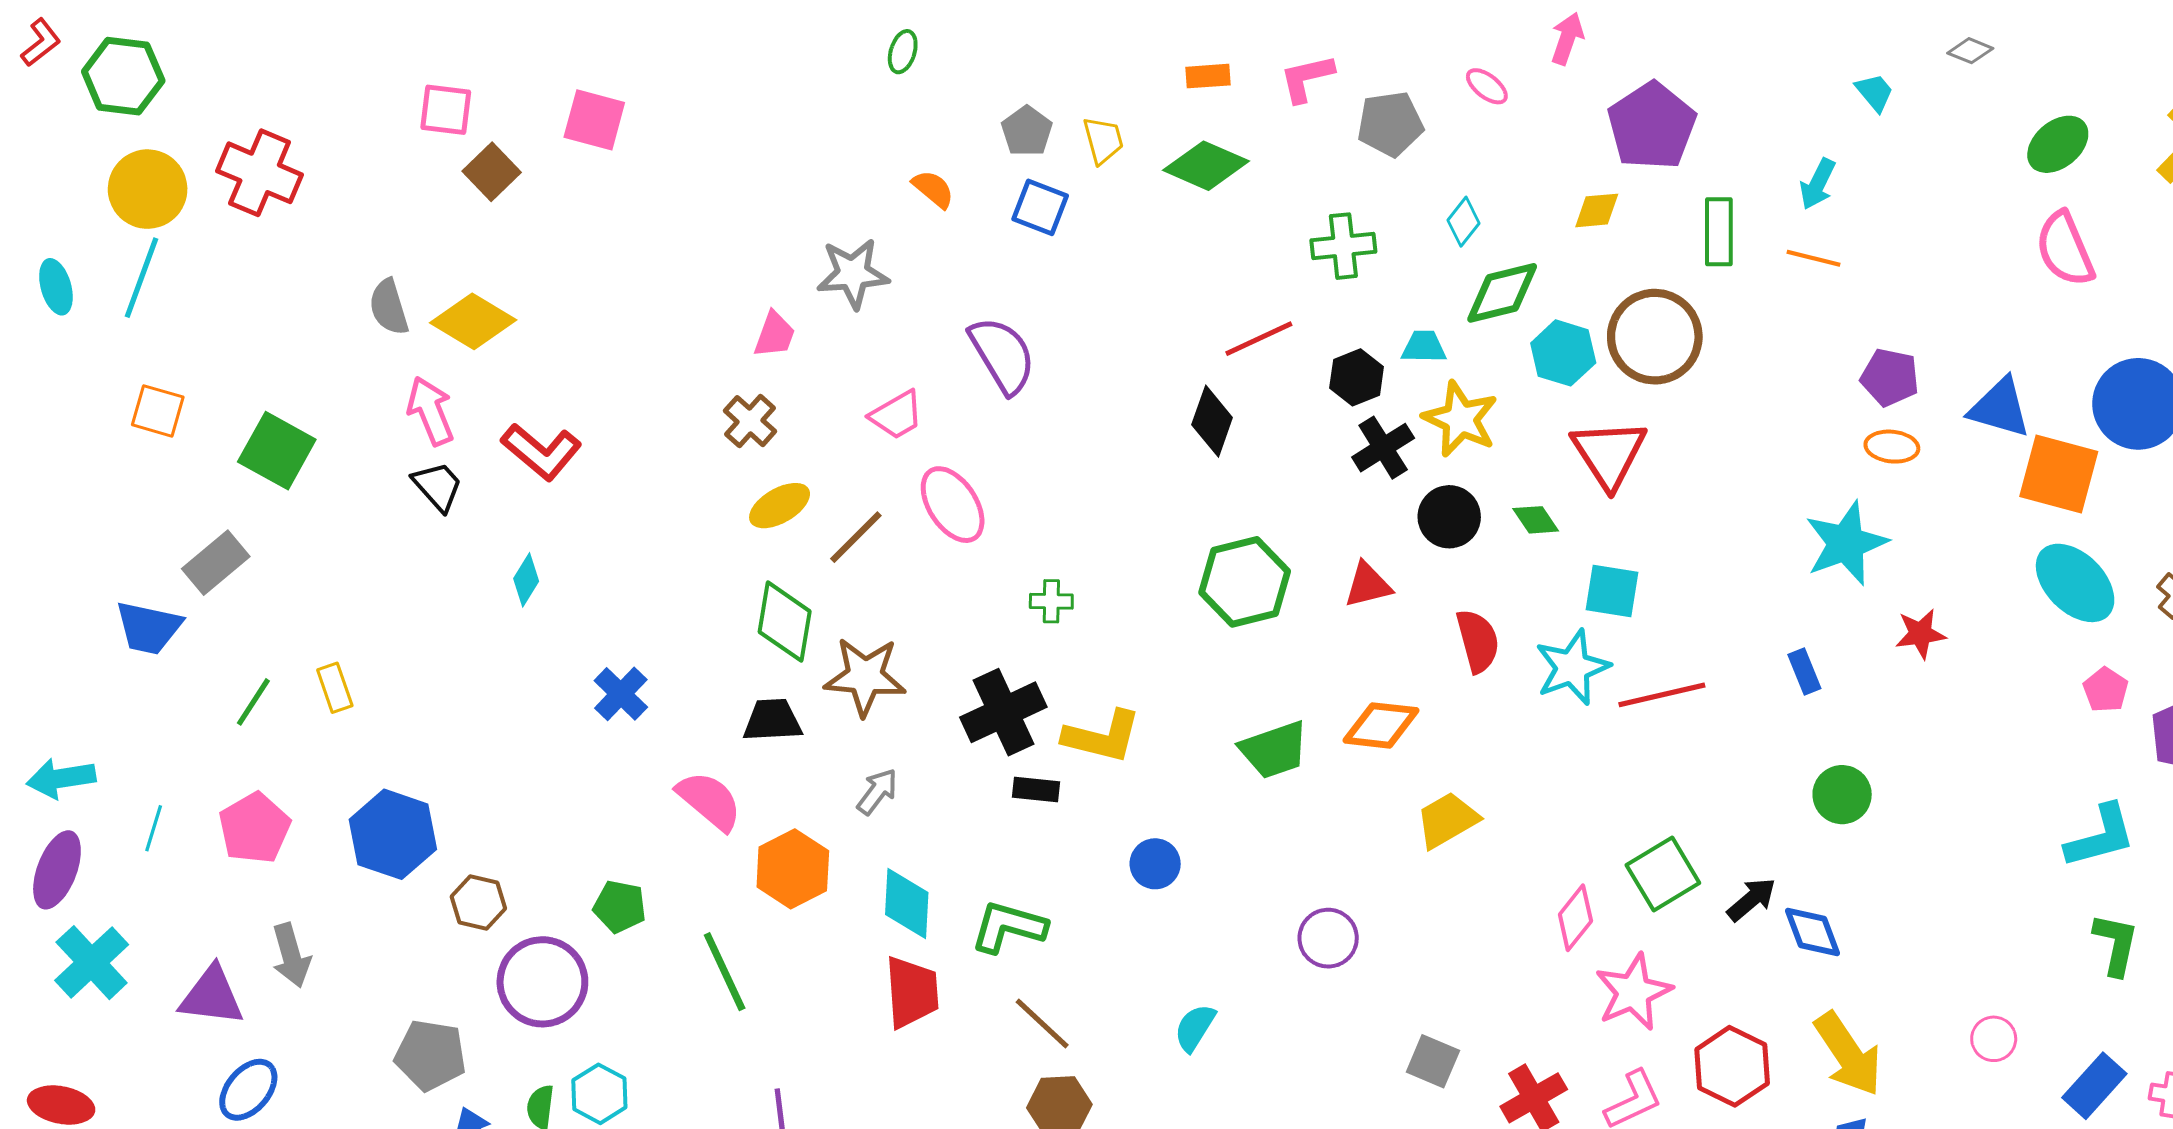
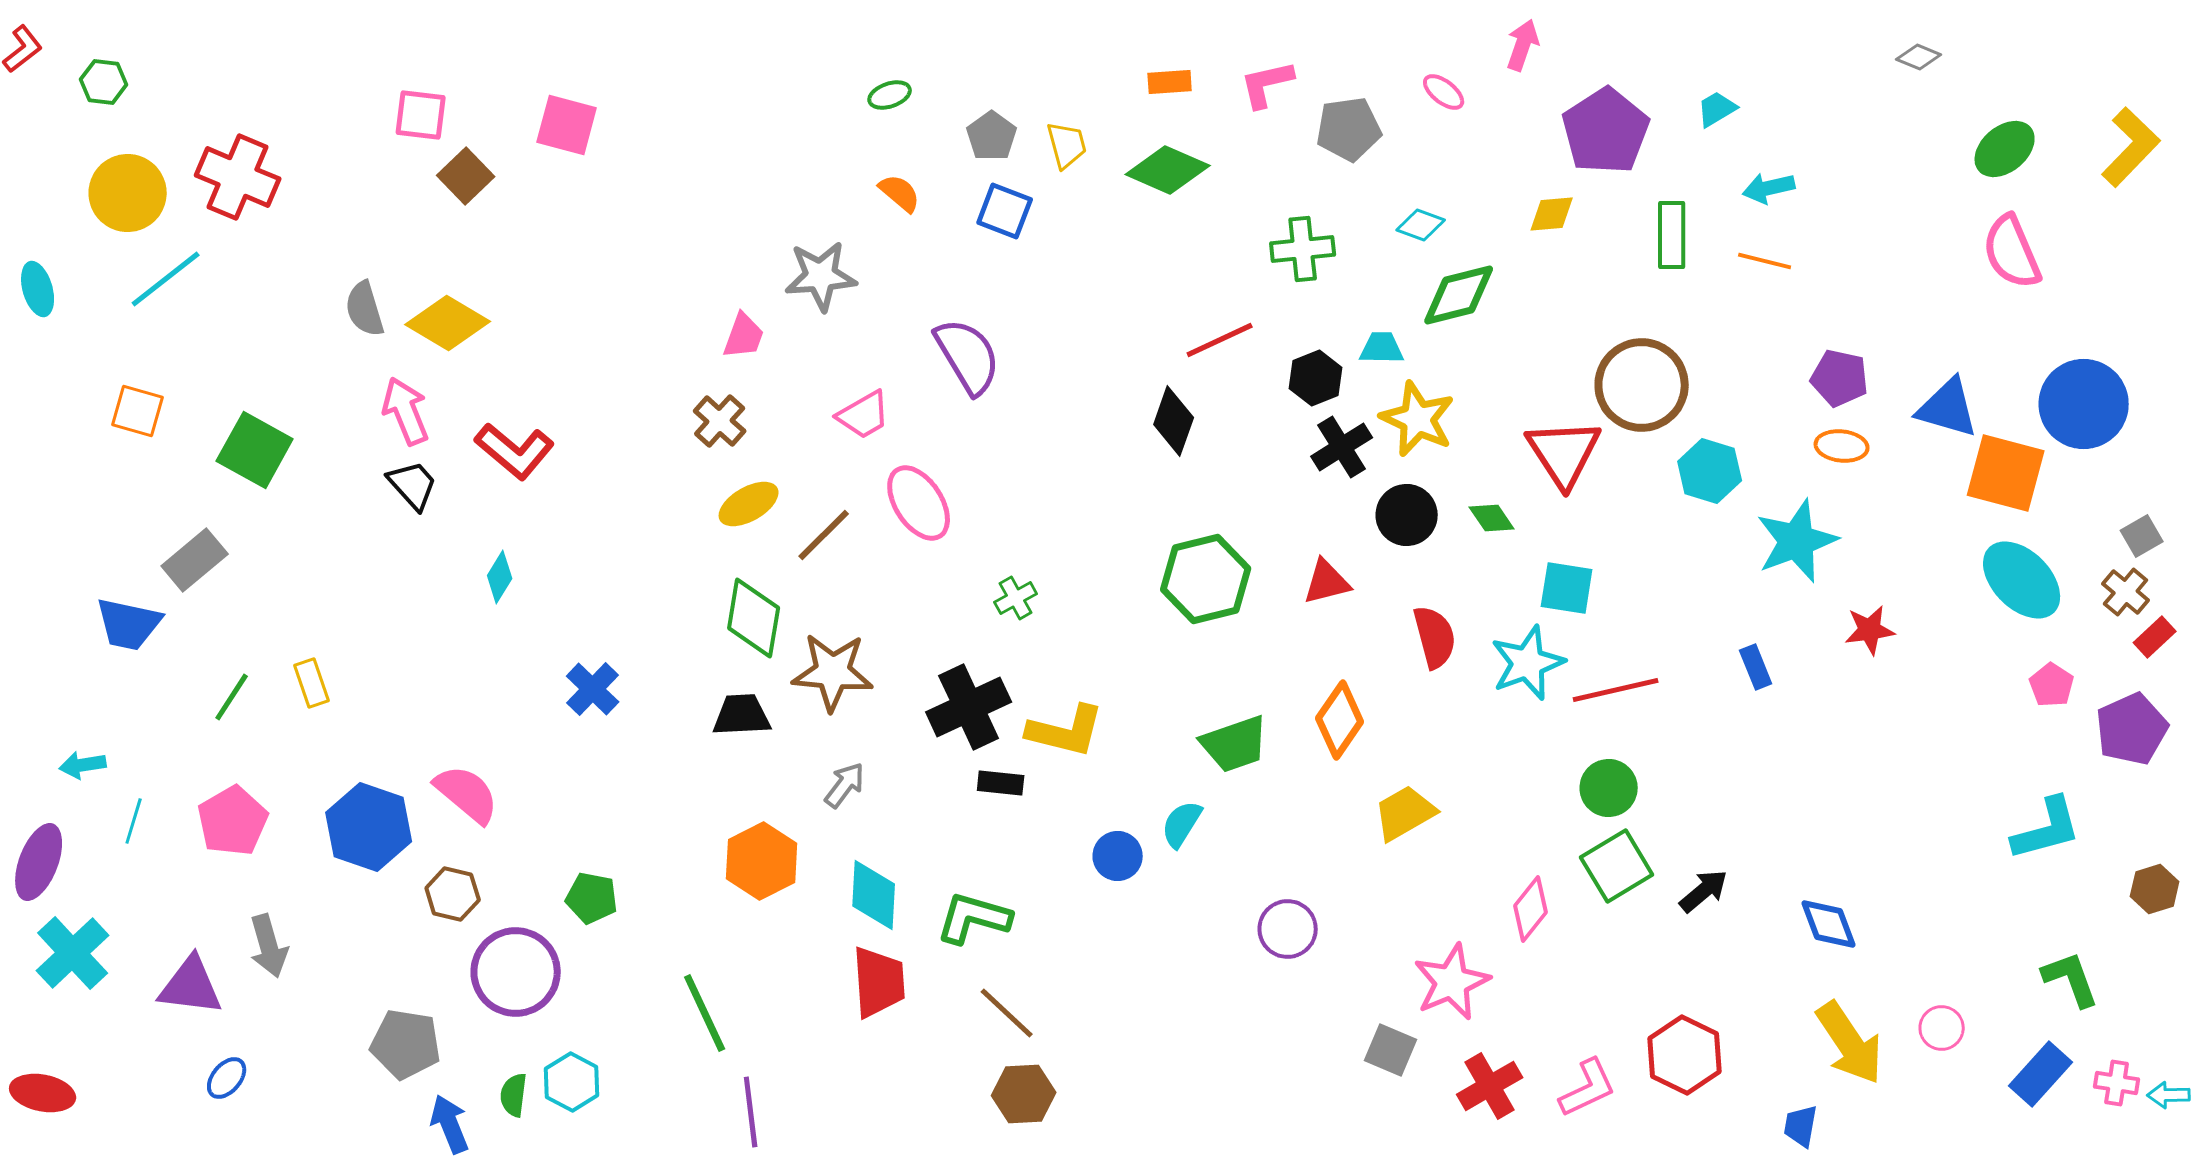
green ellipse: (903, 52) -> (890, 95), moved, turned 54
green hexagon: (123, 76) -> (104, 82), size x0.6
cyan trapezoid: (1875, 92) -> (1717, 109), moved, turned -81
cyan arrow: (1818, 184) -> (1769, 188), turned 51
cyan diamond: (1463, 222) -> (1421, 225), turned 72
cyan line: (141, 278) -> (166, 279), moved, turned 32
brown circle: (1655, 337) -> (1642, 385), moved
cyan hexagon: (1563, 353) -> (1710, 471), moved
green cross: (1051, 601) -> (1016, 598), turned -30
orange diamond: (1381, 725) -> (1340, 720), turned -62
cyan arrow: (61, 778) -> (83, 765), moved, size x0.7
green circle: (1842, 795) -> (1609, 788), moved
pink semicircle: (709, 801) -> (467, 794), moved
blue diamond: (1813, 932) -> (1829, 924), moved
green L-shape: (2116, 944) -> (2071, 979), moved, turned -32
green line: (725, 972) -> (705, 1013), moved
pink star: (1633, 992) -> (1452, 982), moved
cyan semicircle: (1195, 1028) -> (1182, 824), moved
yellow arrow: (1848, 1054) -> (1850, 1043), moved
blue ellipse: (248, 1090) -> (227, 1078), size x0.7

